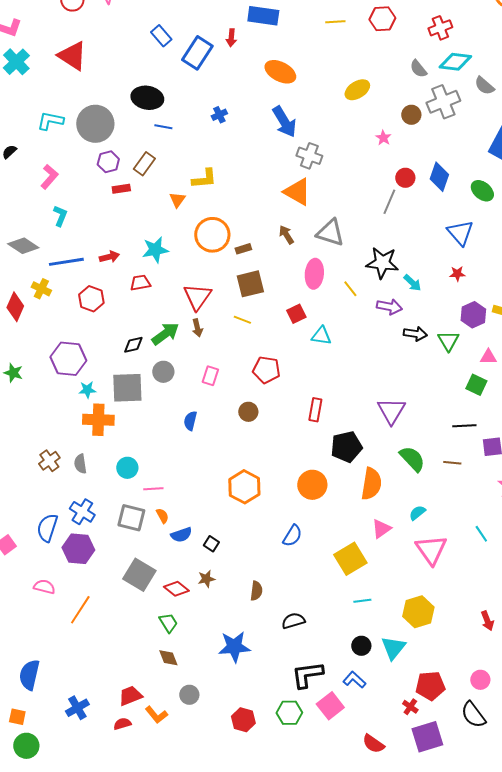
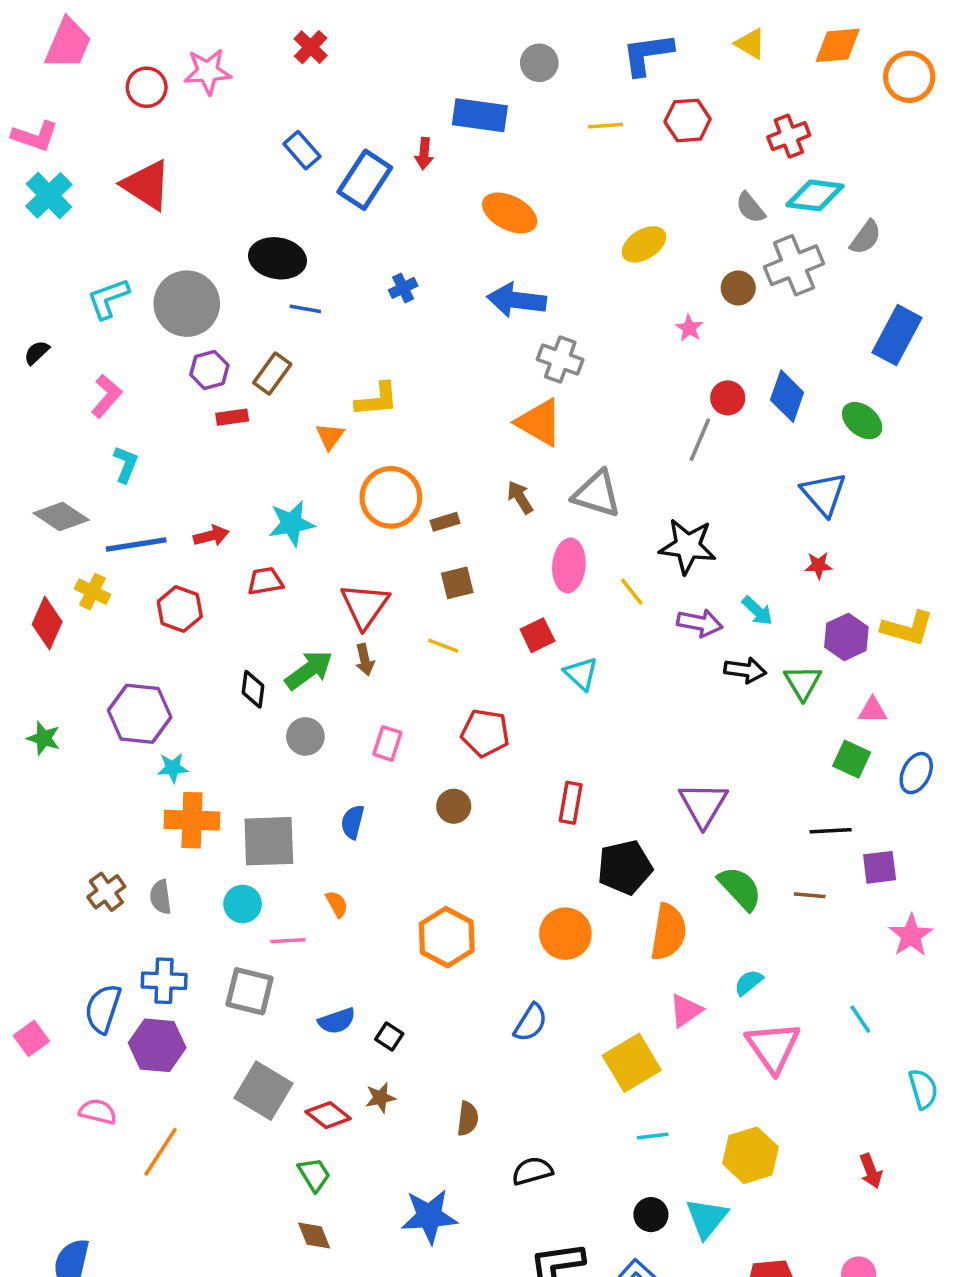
gray semicircle: (484, 86) -> (866, 237), turned -95
cyan L-shape: (50, 121) -> (108, 298), turned -32
blue arrow: (284, 122) -> (517, 300), turned 128
cyan arrow: (412, 283) -> (757, 611), moved
brown square: (250, 284) -> (457, 583), size x0.7
cyan triangle: (321, 336) -> (581, 674), turned 35
black diamond: (133, 345) -> (253, 689), turned -70
gray square: (127, 388) -> (269, 841), moved
blue cross: (82, 512) -> (164, 981), turned -30
orange semicircle: (162, 516) -> (337, 904), moved

